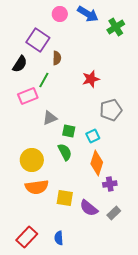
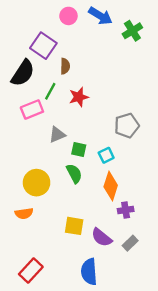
black semicircle: (20, 64) -> (23, 73), size x1.4
red star: (91, 79) -> (79, 97), moved
orange semicircle: (37, 187) -> (24, 213), moved, size x0.7
blue semicircle: (59, 238) -> (89, 272), moved, size x1.6

